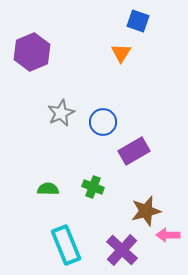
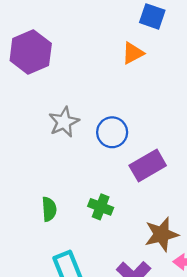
orange triangle: (121, 53) -> (133, 53), turned 30
green semicircle: (48, 189) -> (49, 209), turned 85

